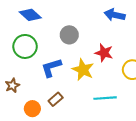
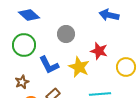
blue L-shape: (51, 68) -> (49, 65), turned -100
brown star: (12, 85) -> (22, 82), moved

